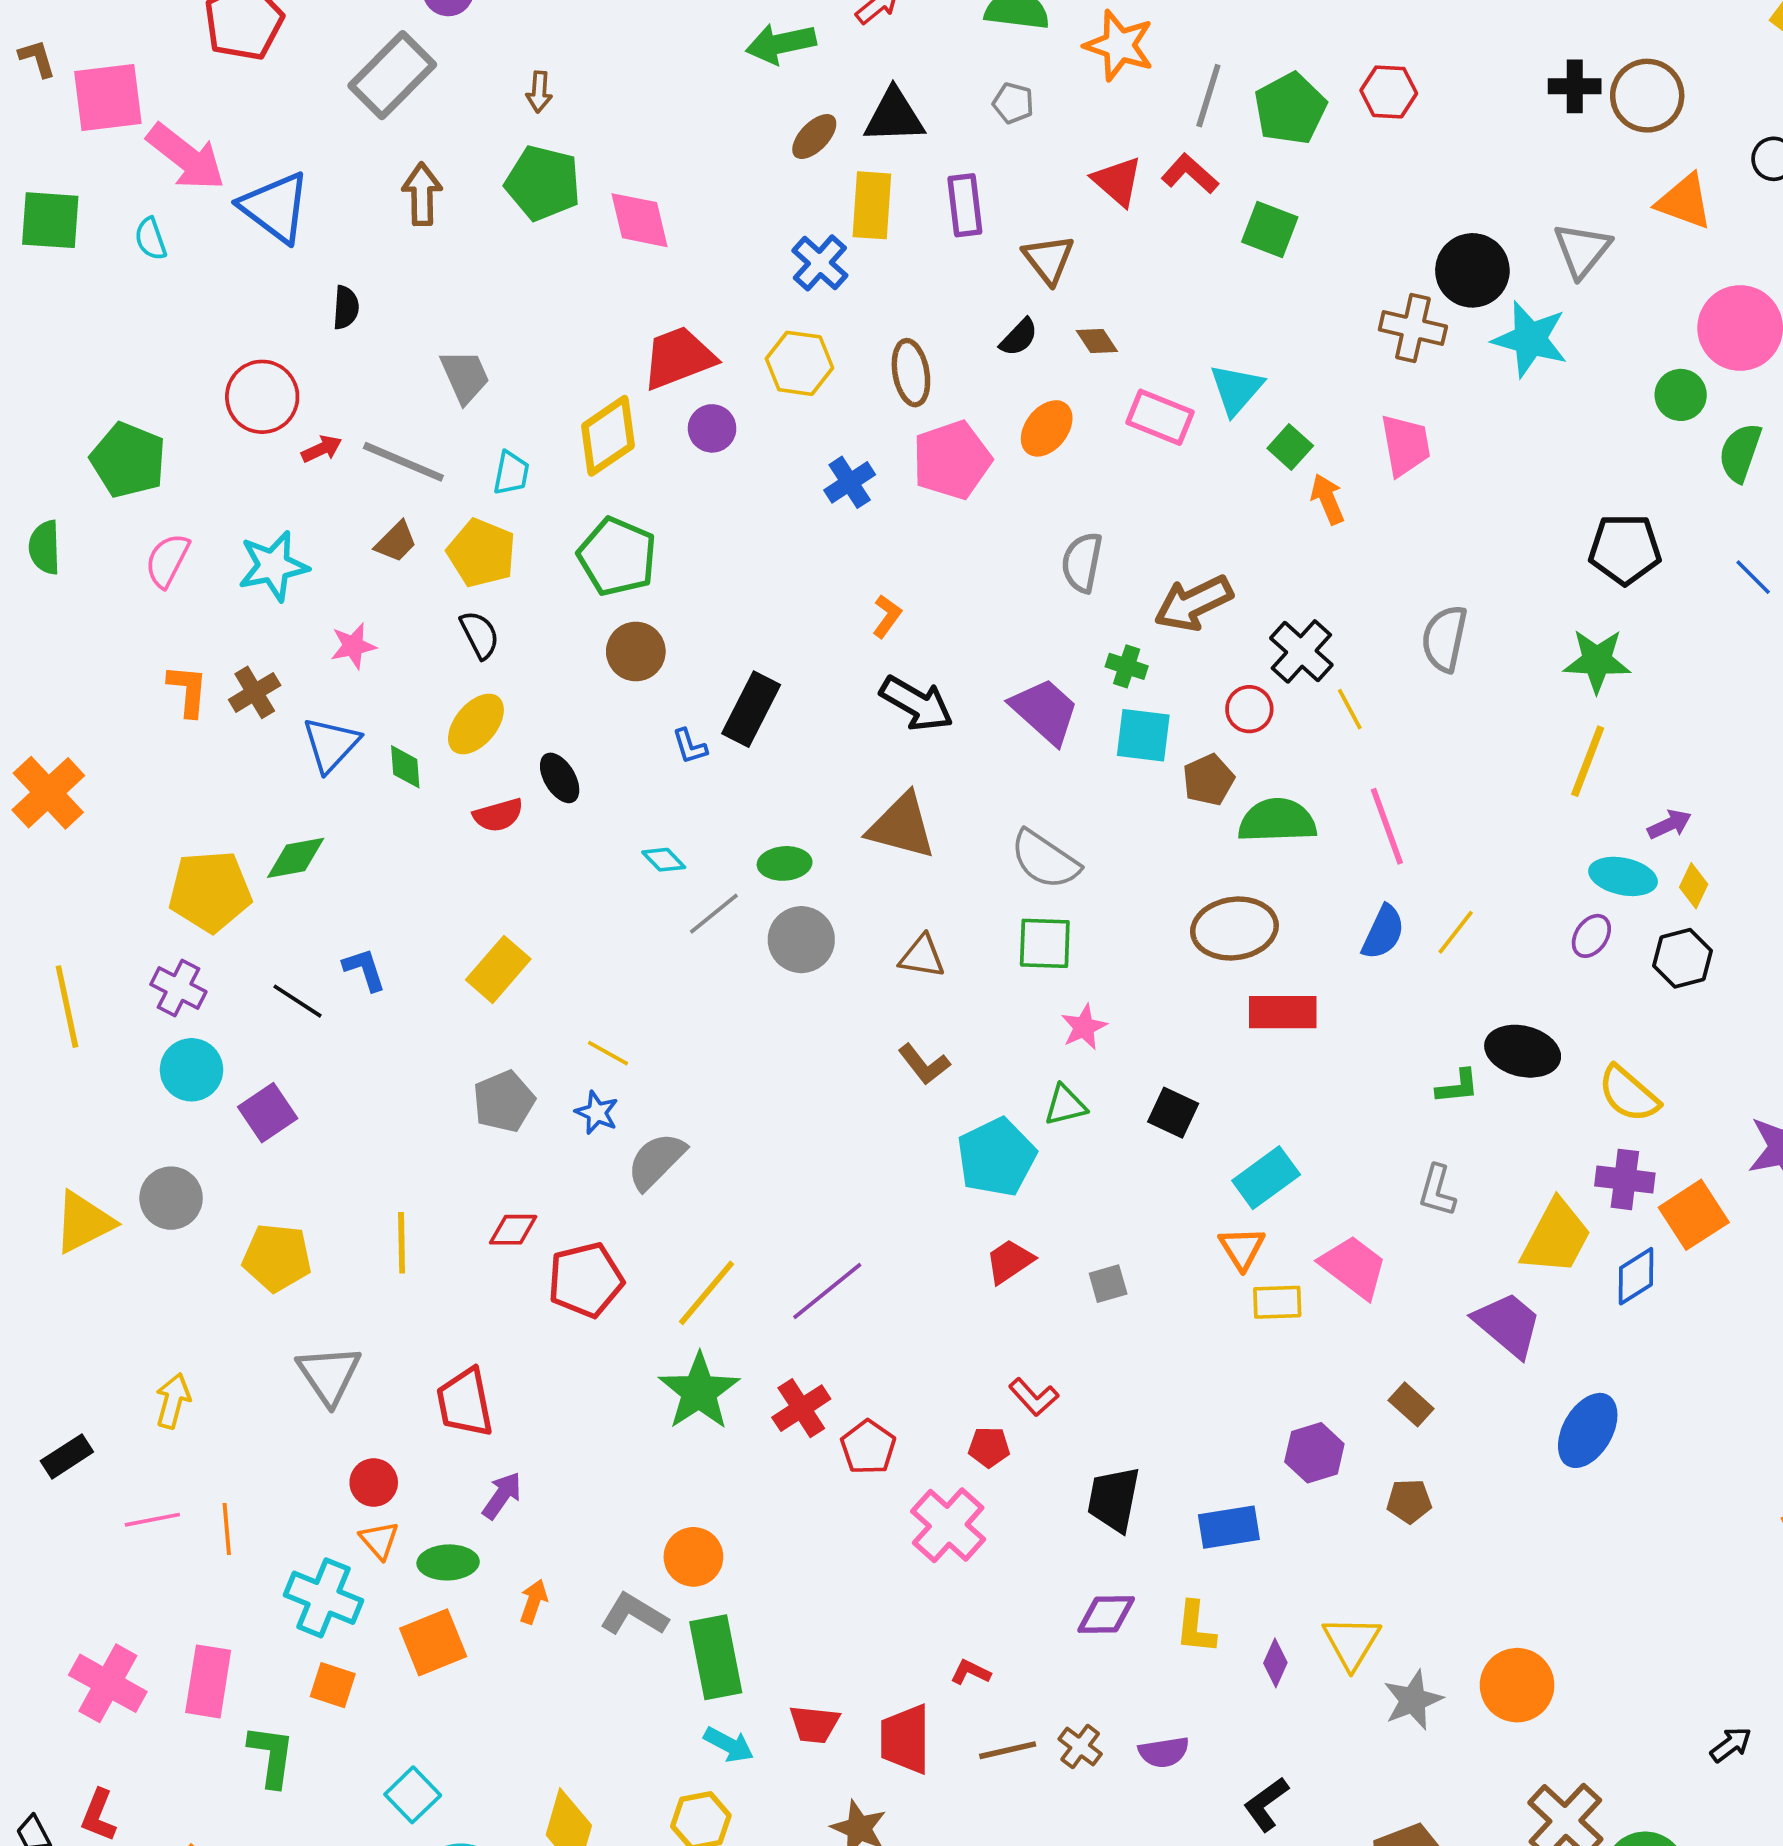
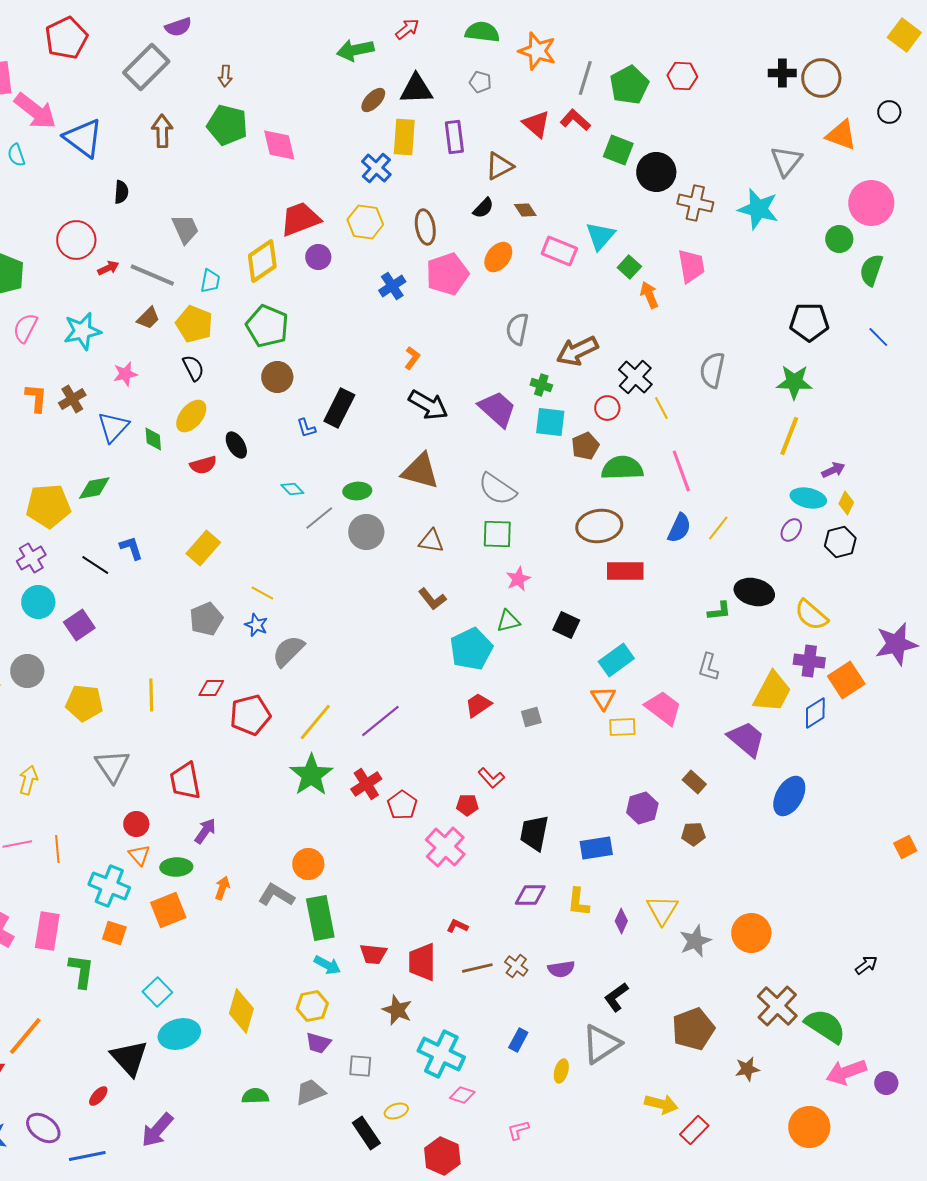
brown triangle: (1049, 259) -> (499, 166), turned 40
black circle: (1472, 270) -> (656, 172), moved
purple cross: (178, 988) -> (31, 558), turned 32

